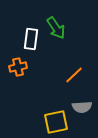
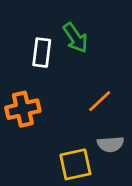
orange cross: (18, 67) -> (23, 109), moved, size x1.4

